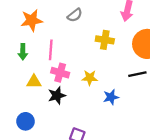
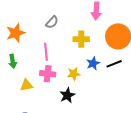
pink line: (51, 50) -> (46, 52), moved
black star: (57, 95) -> (67, 95), moved
blue star: (111, 97) -> (93, 63), moved

